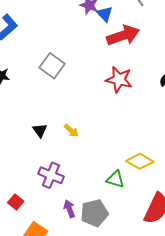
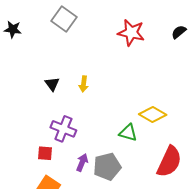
yellow arrow: (71, 131) -> (84, 84), turned 56
red square: (16, 202) -> (45, 153), moved, turned -35
purple arrow: (69, 209) -> (82, 162), turned 42

